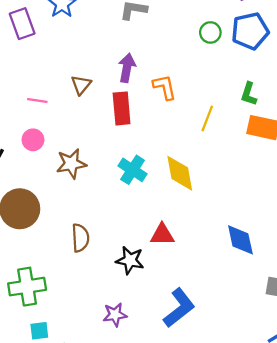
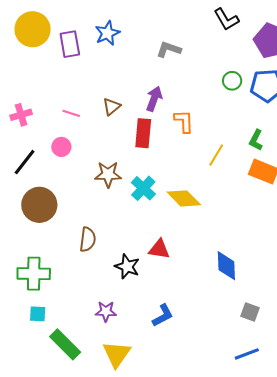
brown star: (71, 164) -> (108, 174), moved
yellow diamond: (180, 173) -> (184, 198), turned -44
blue L-shape: (179, 308) -> (163, 315), size x0.7

